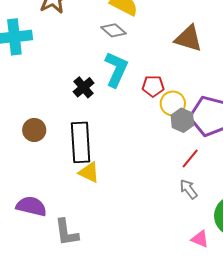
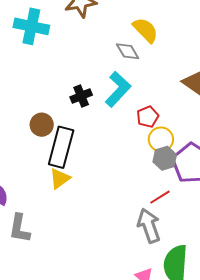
red pentagon: (153, 86) -> (148, 117), turned 30
brown circle: (34, 130) -> (42, 125), moved
yellow triangle: (89, 172) -> (60, 179), turned 40
gray arrow: (189, 189) -> (149, 226), size x1.6

